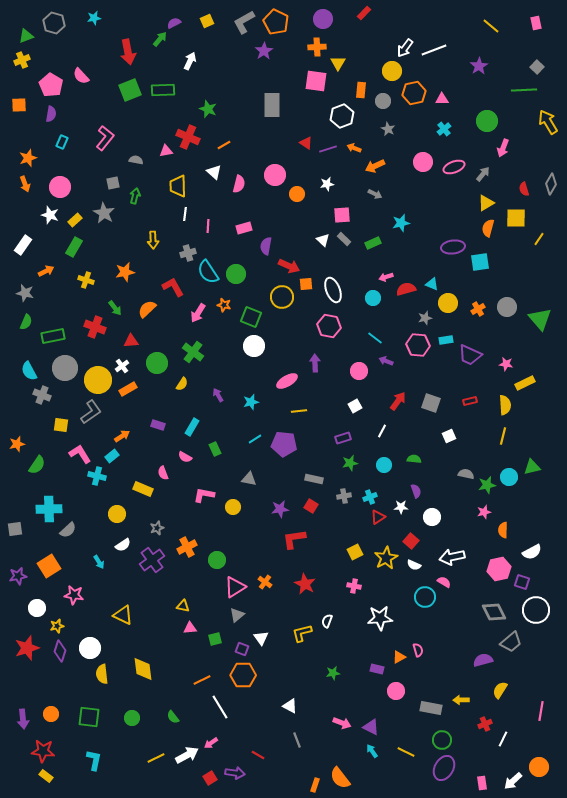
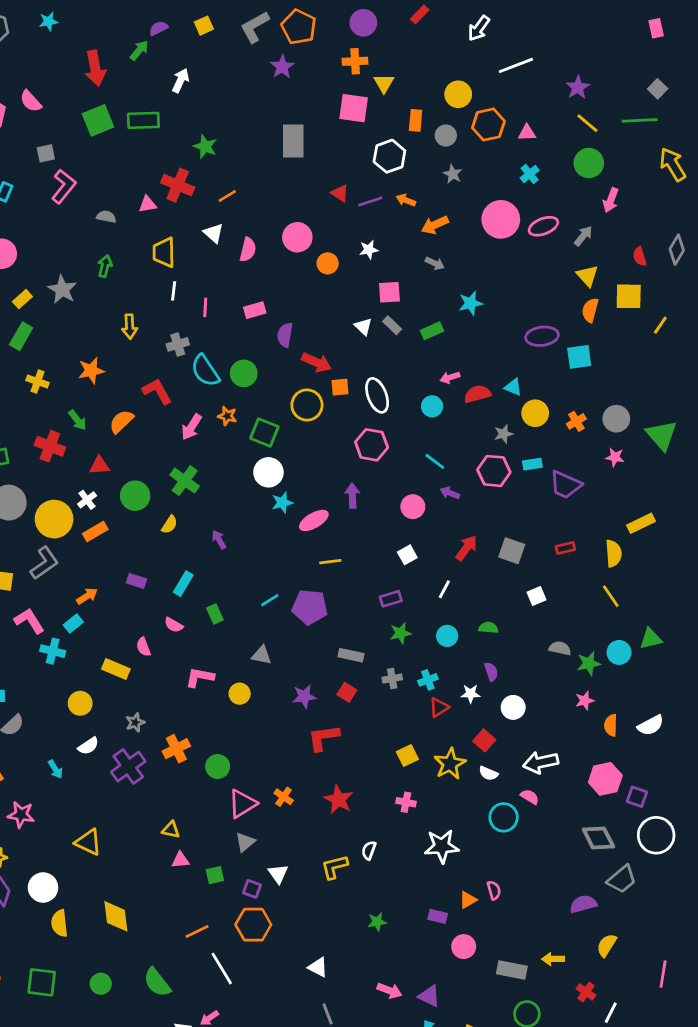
yellow line: (491, 26) -> (587, 123), moved
white arrow: (405, 48) -> (479, 28), moved
pink circle: (423, 162) -> (501, 219), size x1.4
gray square: (113, 183) -> (46, 153), moved
yellow triangle: (486, 203) -> (587, 276), turned -42
pink star: (506, 364) -> (615, 457), moved
cyan star: (251, 402) -> (282, 503), moved
yellow line: (503, 436) -> (611, 596), turned -48
white semicircle: (532, 552) -> (651, 725), moved
green semicircle: (173, 717) -> (157, 982), size x1.6
red cross: (485, 724) -> (586, 992), turned -32

